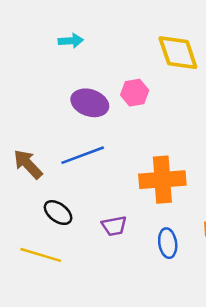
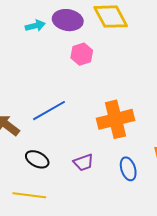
cyan arrow: (71, 41) -> (35, 26), moved
purple ellipse: (90, 103) -> (68, 20), moved

